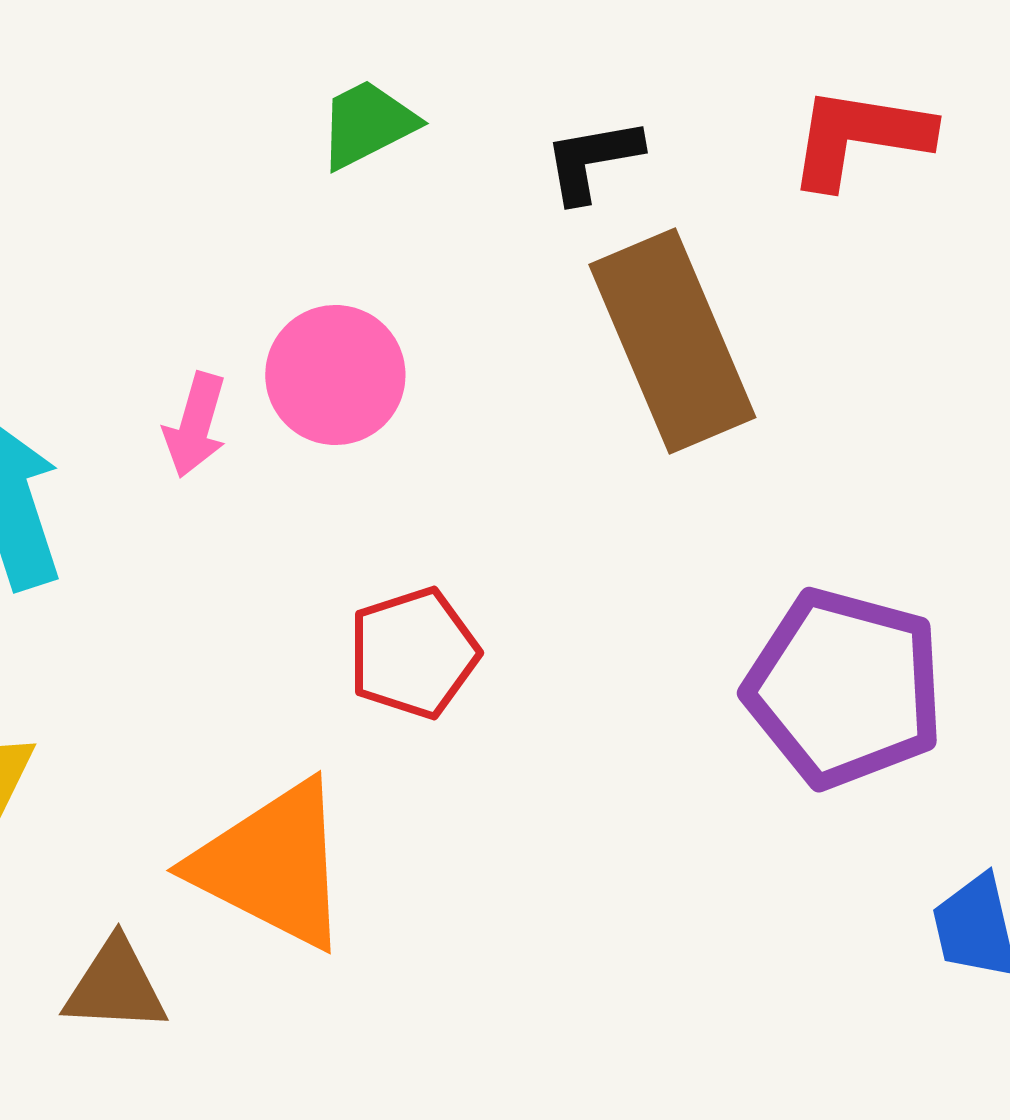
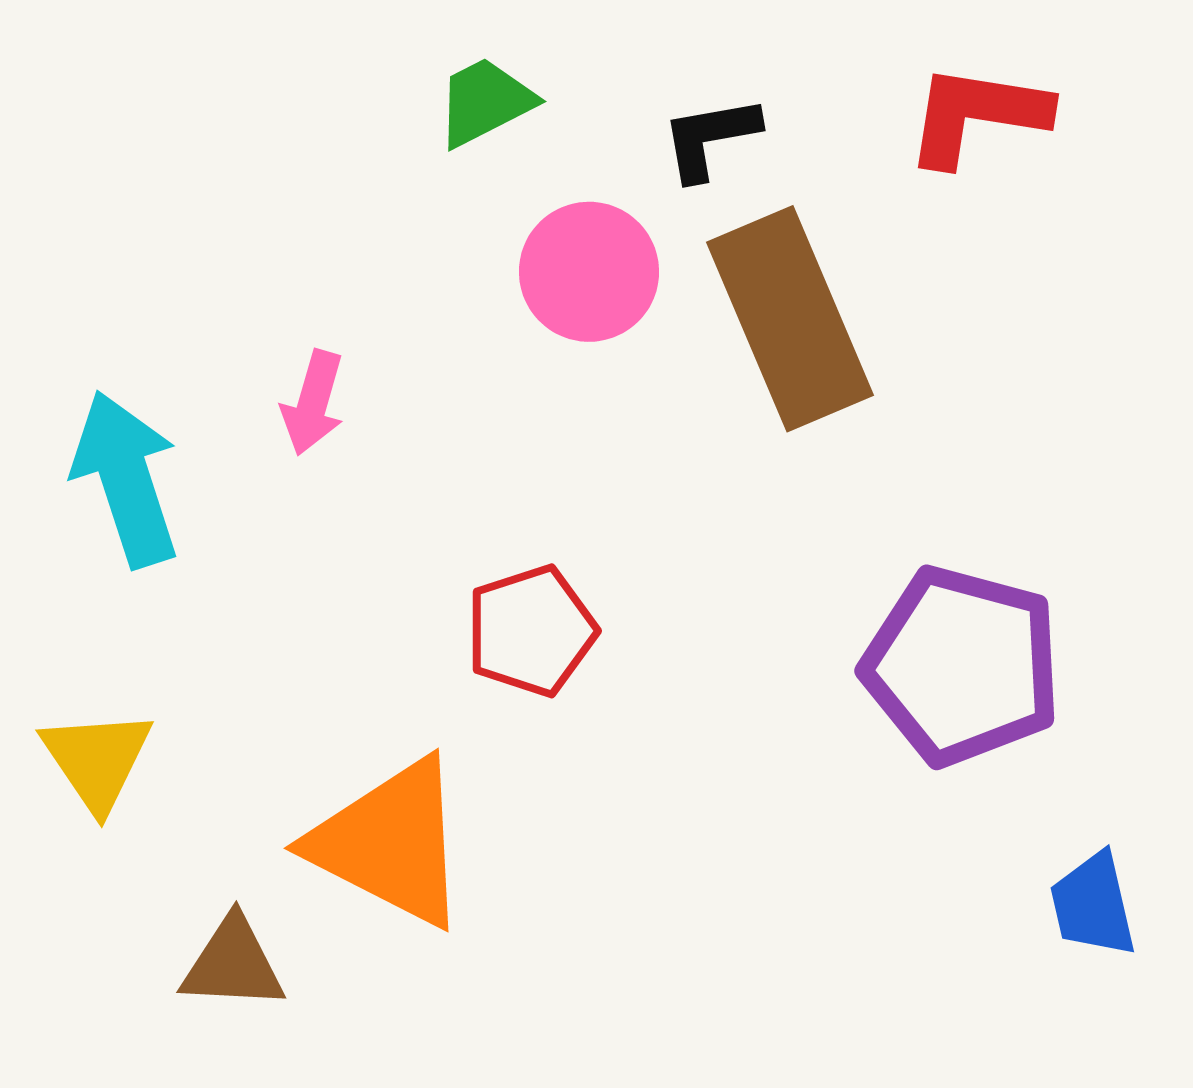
pink circle: (335, 375) -> (589, 272), moved

